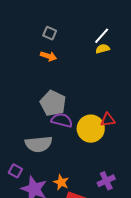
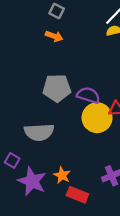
gray pentagon: (53, 103) -> (57, 88), turned -30
purple semicircle: (62, 120) -> (88, 95), moved

